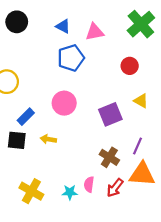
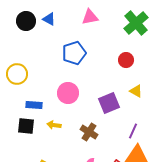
blue triangle: (63, 26) -> (49, 19), moved
pink triangle: (95, 32) -> (90, 17), moved
blue rectangle: (26, 117) -> (34, 105), turned 49
brown cross: (109, 157) -> (89, 132), moved

